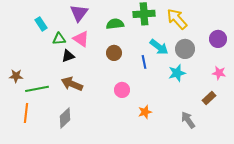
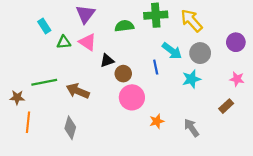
brown circle: (114, 53) -> (123, 74), moved
black triangle: (68, 56) -> (107, 61), moved
brown star: (16, 76) -> (17, 97), moved
green line: (37, 89) -> (44, 82), moved
pink circle: (122, 90) -> (132, 97), size x1.5
gray diamond: (65, 118) -> (70, 128), turned -30
gray arrow: (188, 120) -> (191, 128), moved

